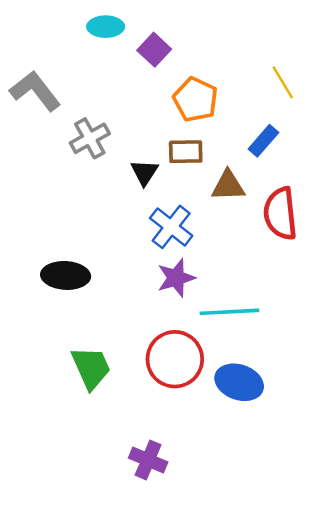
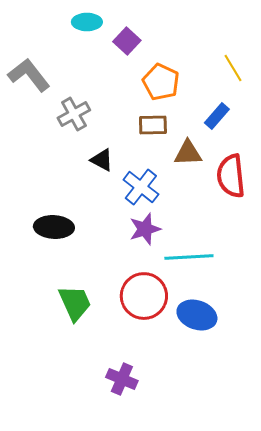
black triangle: (144, 172) -> (102, 160), moved, turned -35

